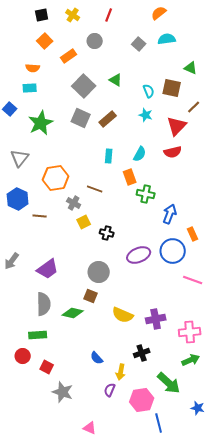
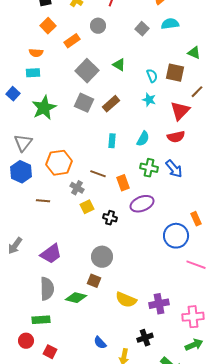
orange rectangle: (130, 177) -> (123, 183), moved
green cross: (146, 194) -> (149, 168), moved
blue hexagon: (18, 199) -> (21, 172), moved
blue arrow: (170, 214) -> (174, 169), moved, turned 120
purple ellipse: (139, 255) -> (142, 204), moved

